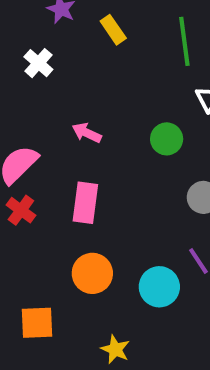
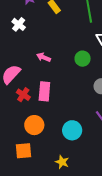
red cross: (21, 210) -> (23, 95), moved
orange circle: (92, 273) -> (34, 125), moved
cyan circle: (159, 287) -> (72, 130), moved

